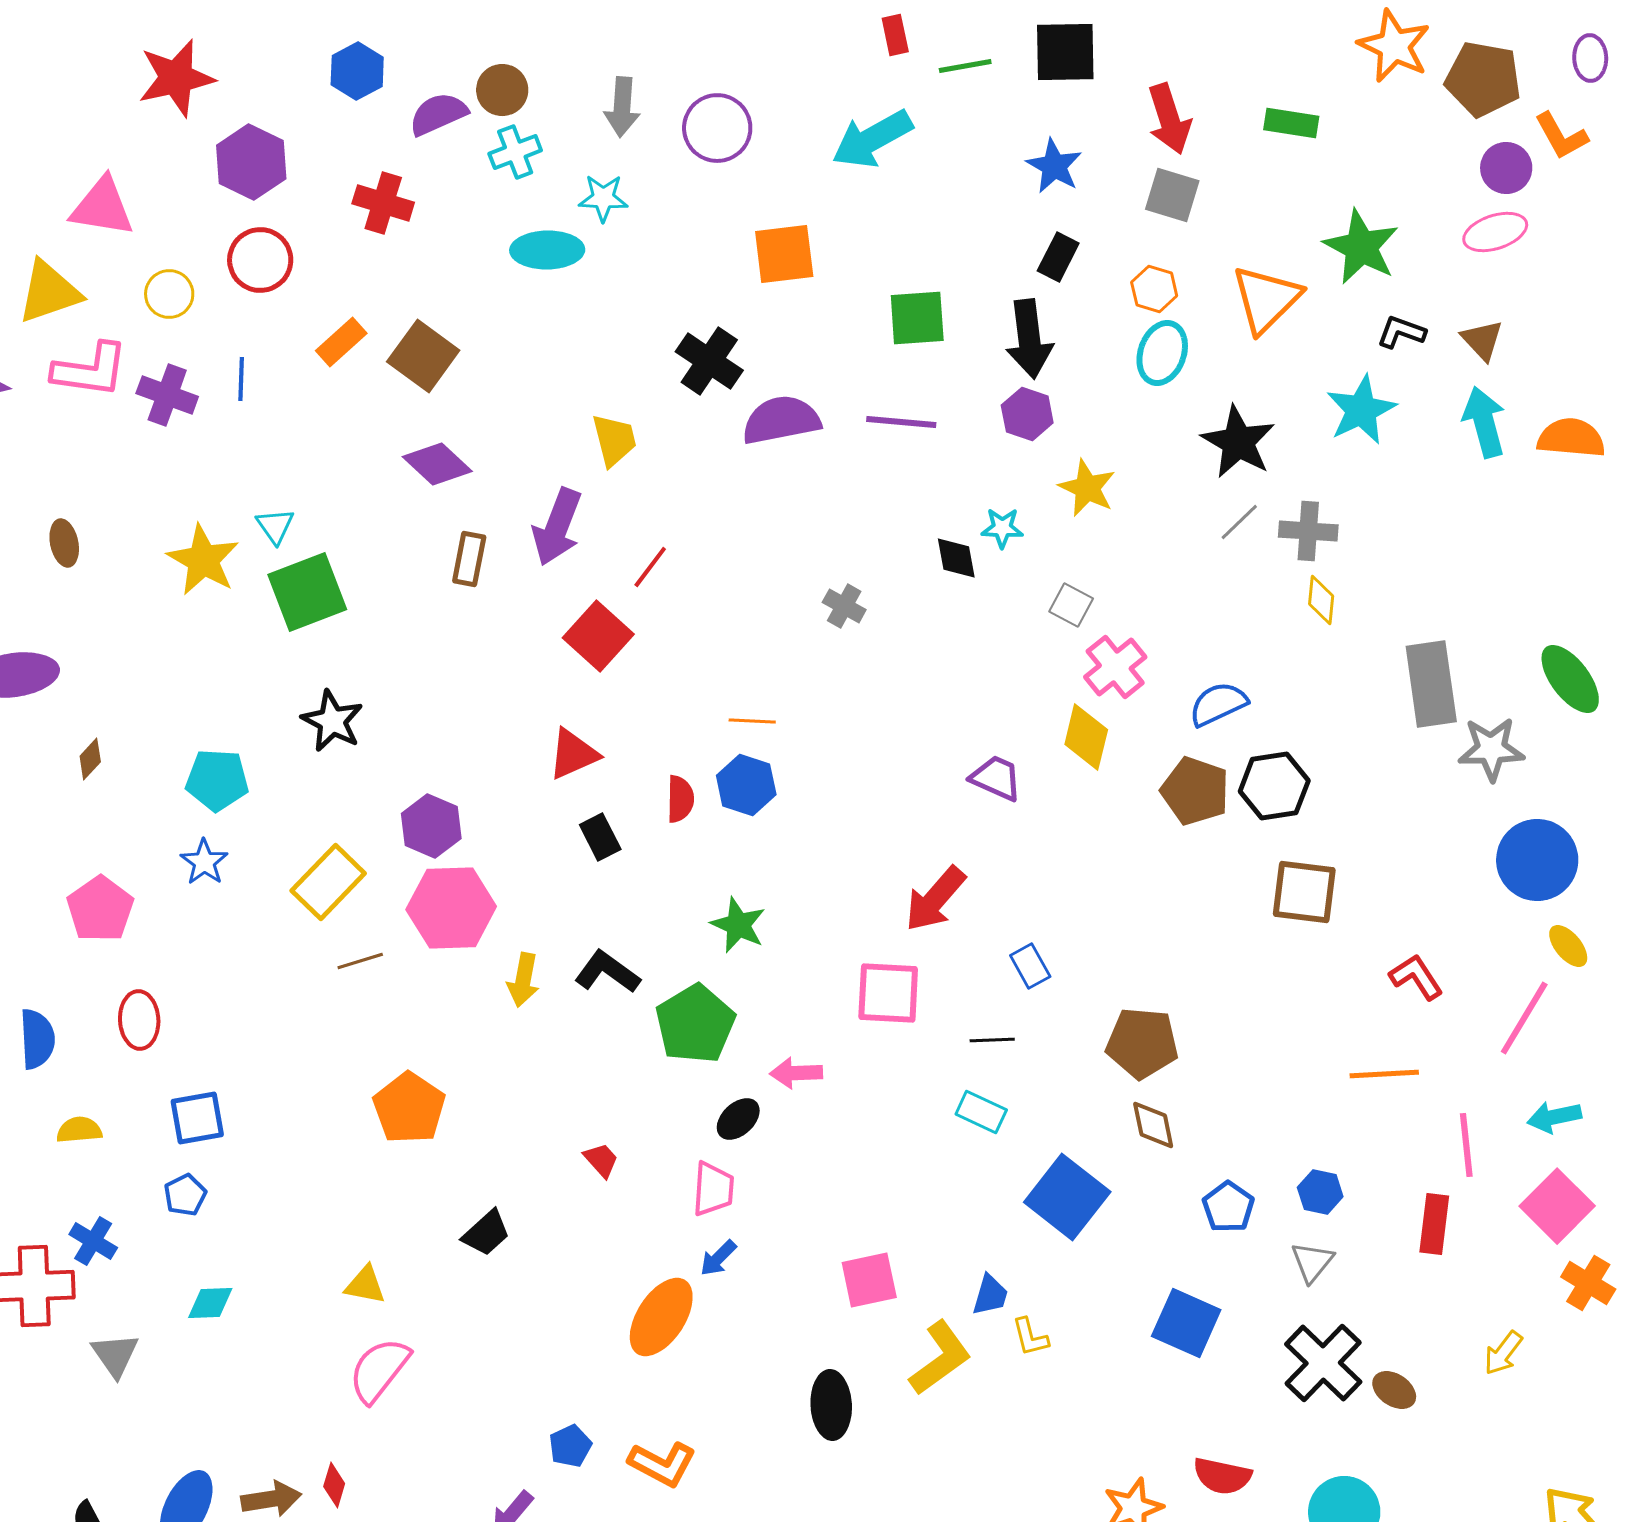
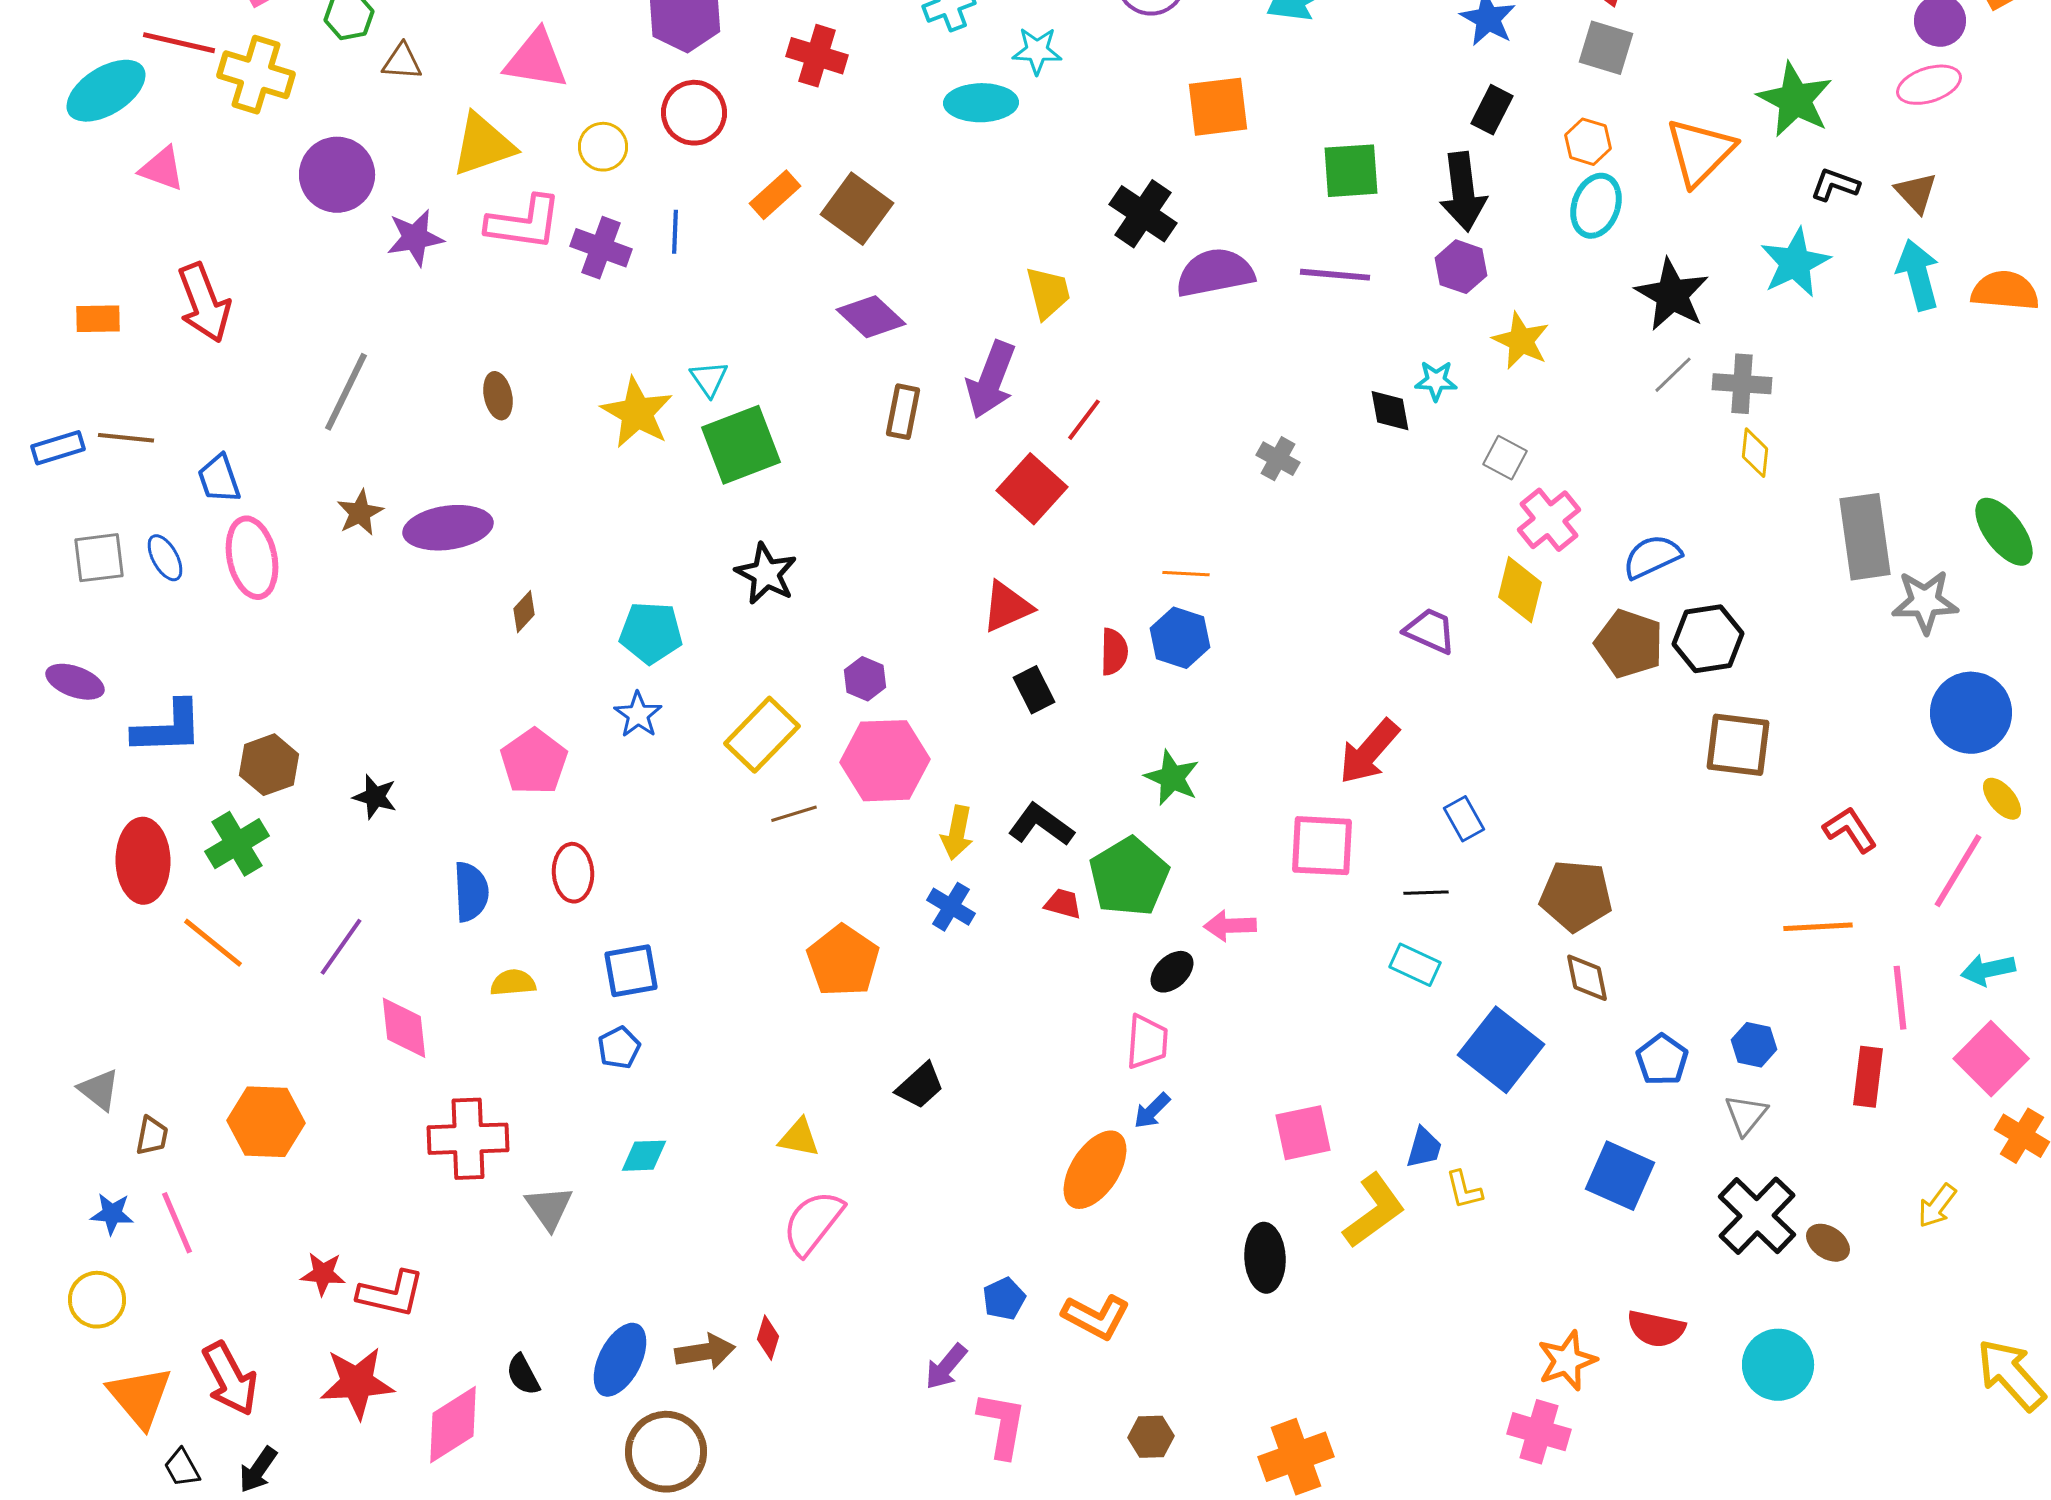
purple hexagon: (431, 826) -> (865, 679), size x0.7
red trapezoid: (601, 1160) -> (1063, 904), moved, turned -33
blue cross: (93, 1241) -> (951, 907), moved

